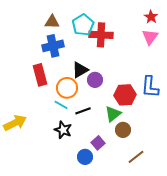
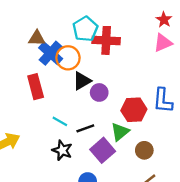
brown triangle: (52, 22) -> (37, 38), moved
pink triangle: (150, 37) -> (163, 43), turned 30
blue cross: (53, 46) -> (51, 53), turned -35
orange circle: (67, 88) -> (68, 58), moved
brown circle: (123, 130) -> (144, 150), moved
purple square: (98, 143) -> (103, 150), moved, size x1.5

